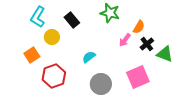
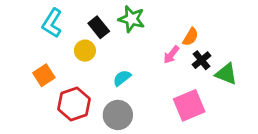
green star: (110, 13) -> (132, 19), moved
yellow circle: (52, 37) -> (85, 51), moved
gray circle: (101, 84) -> (118, 115), moved

